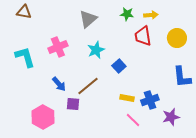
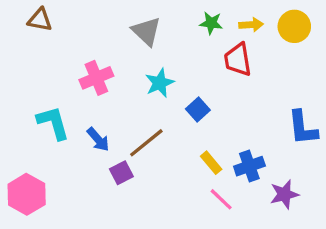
gray triangle: (88, 19) -> (146, 31), turned -36
yellow circle: (177, 38) -> (294, 26), moved
cyan L-shape: (25, 57) -> (53, 123), moved
yellow rectangle: (127, 98) -> (211, 163), turned 40
purple square: (73, 104) -> (121, 173), turned -32
pink hexagon: (43, 117) -> (27, 194), moved

